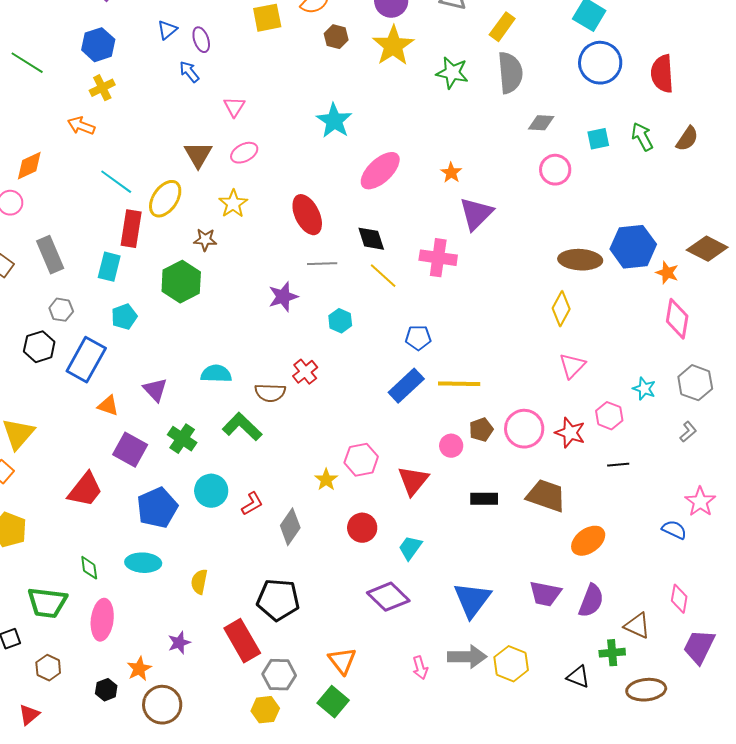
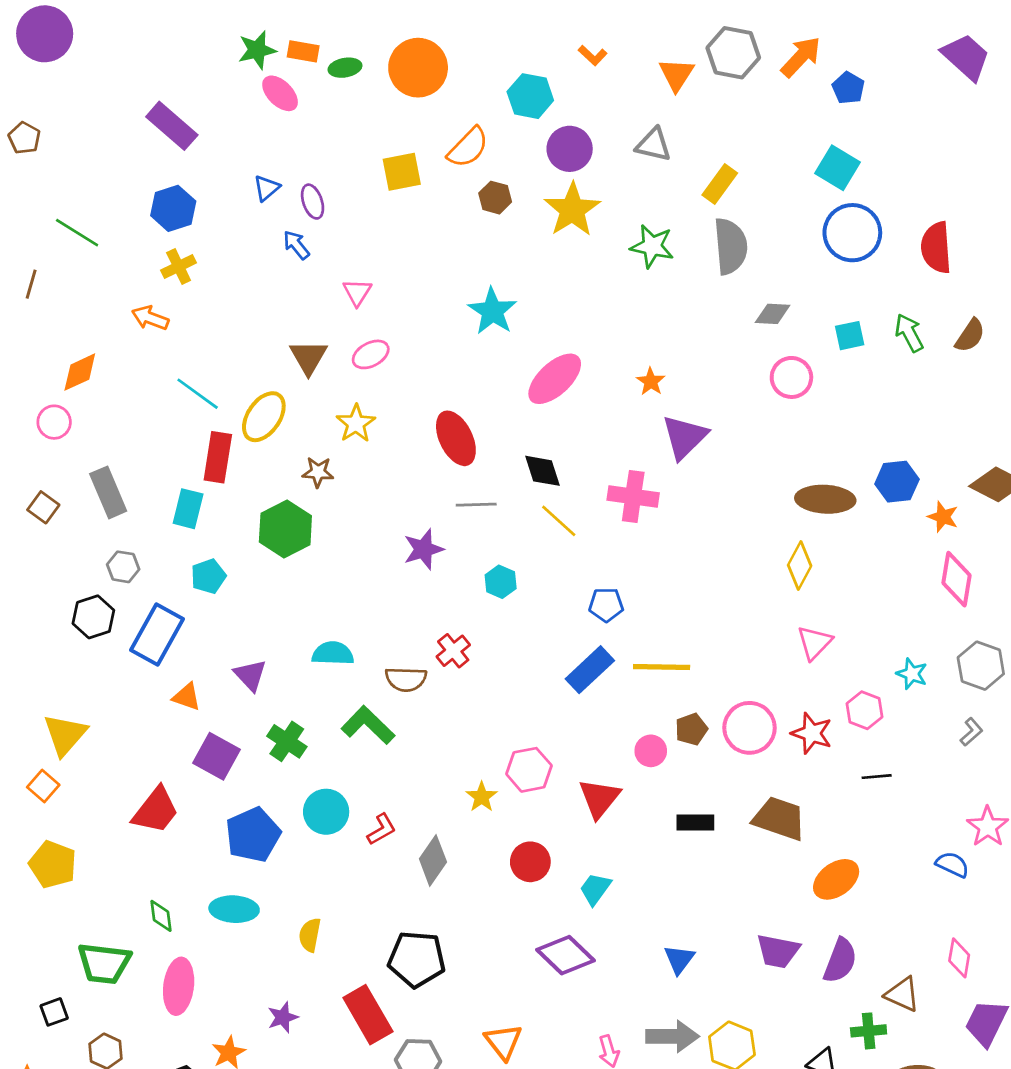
blue hexagon: (633, 247) -> (897, 482), size x0.7
blue triangle: (472, 600) -> (679, 959), size x0.6

